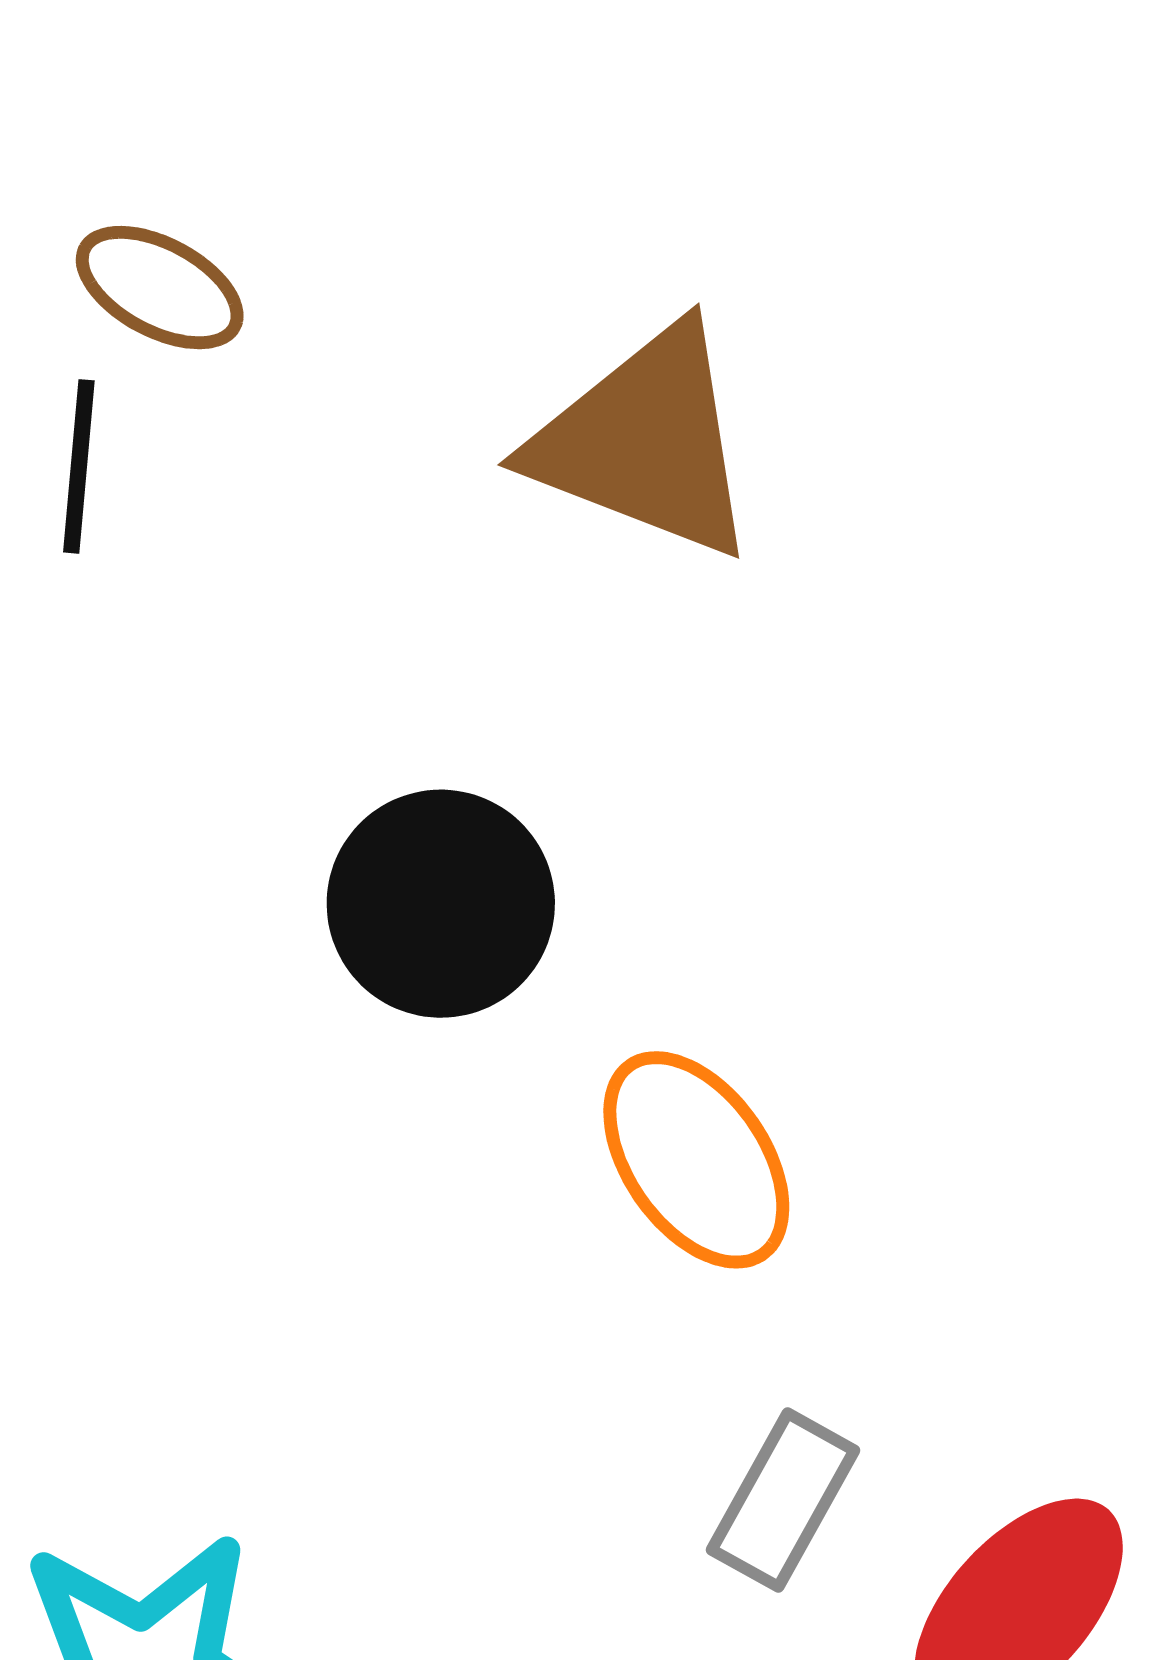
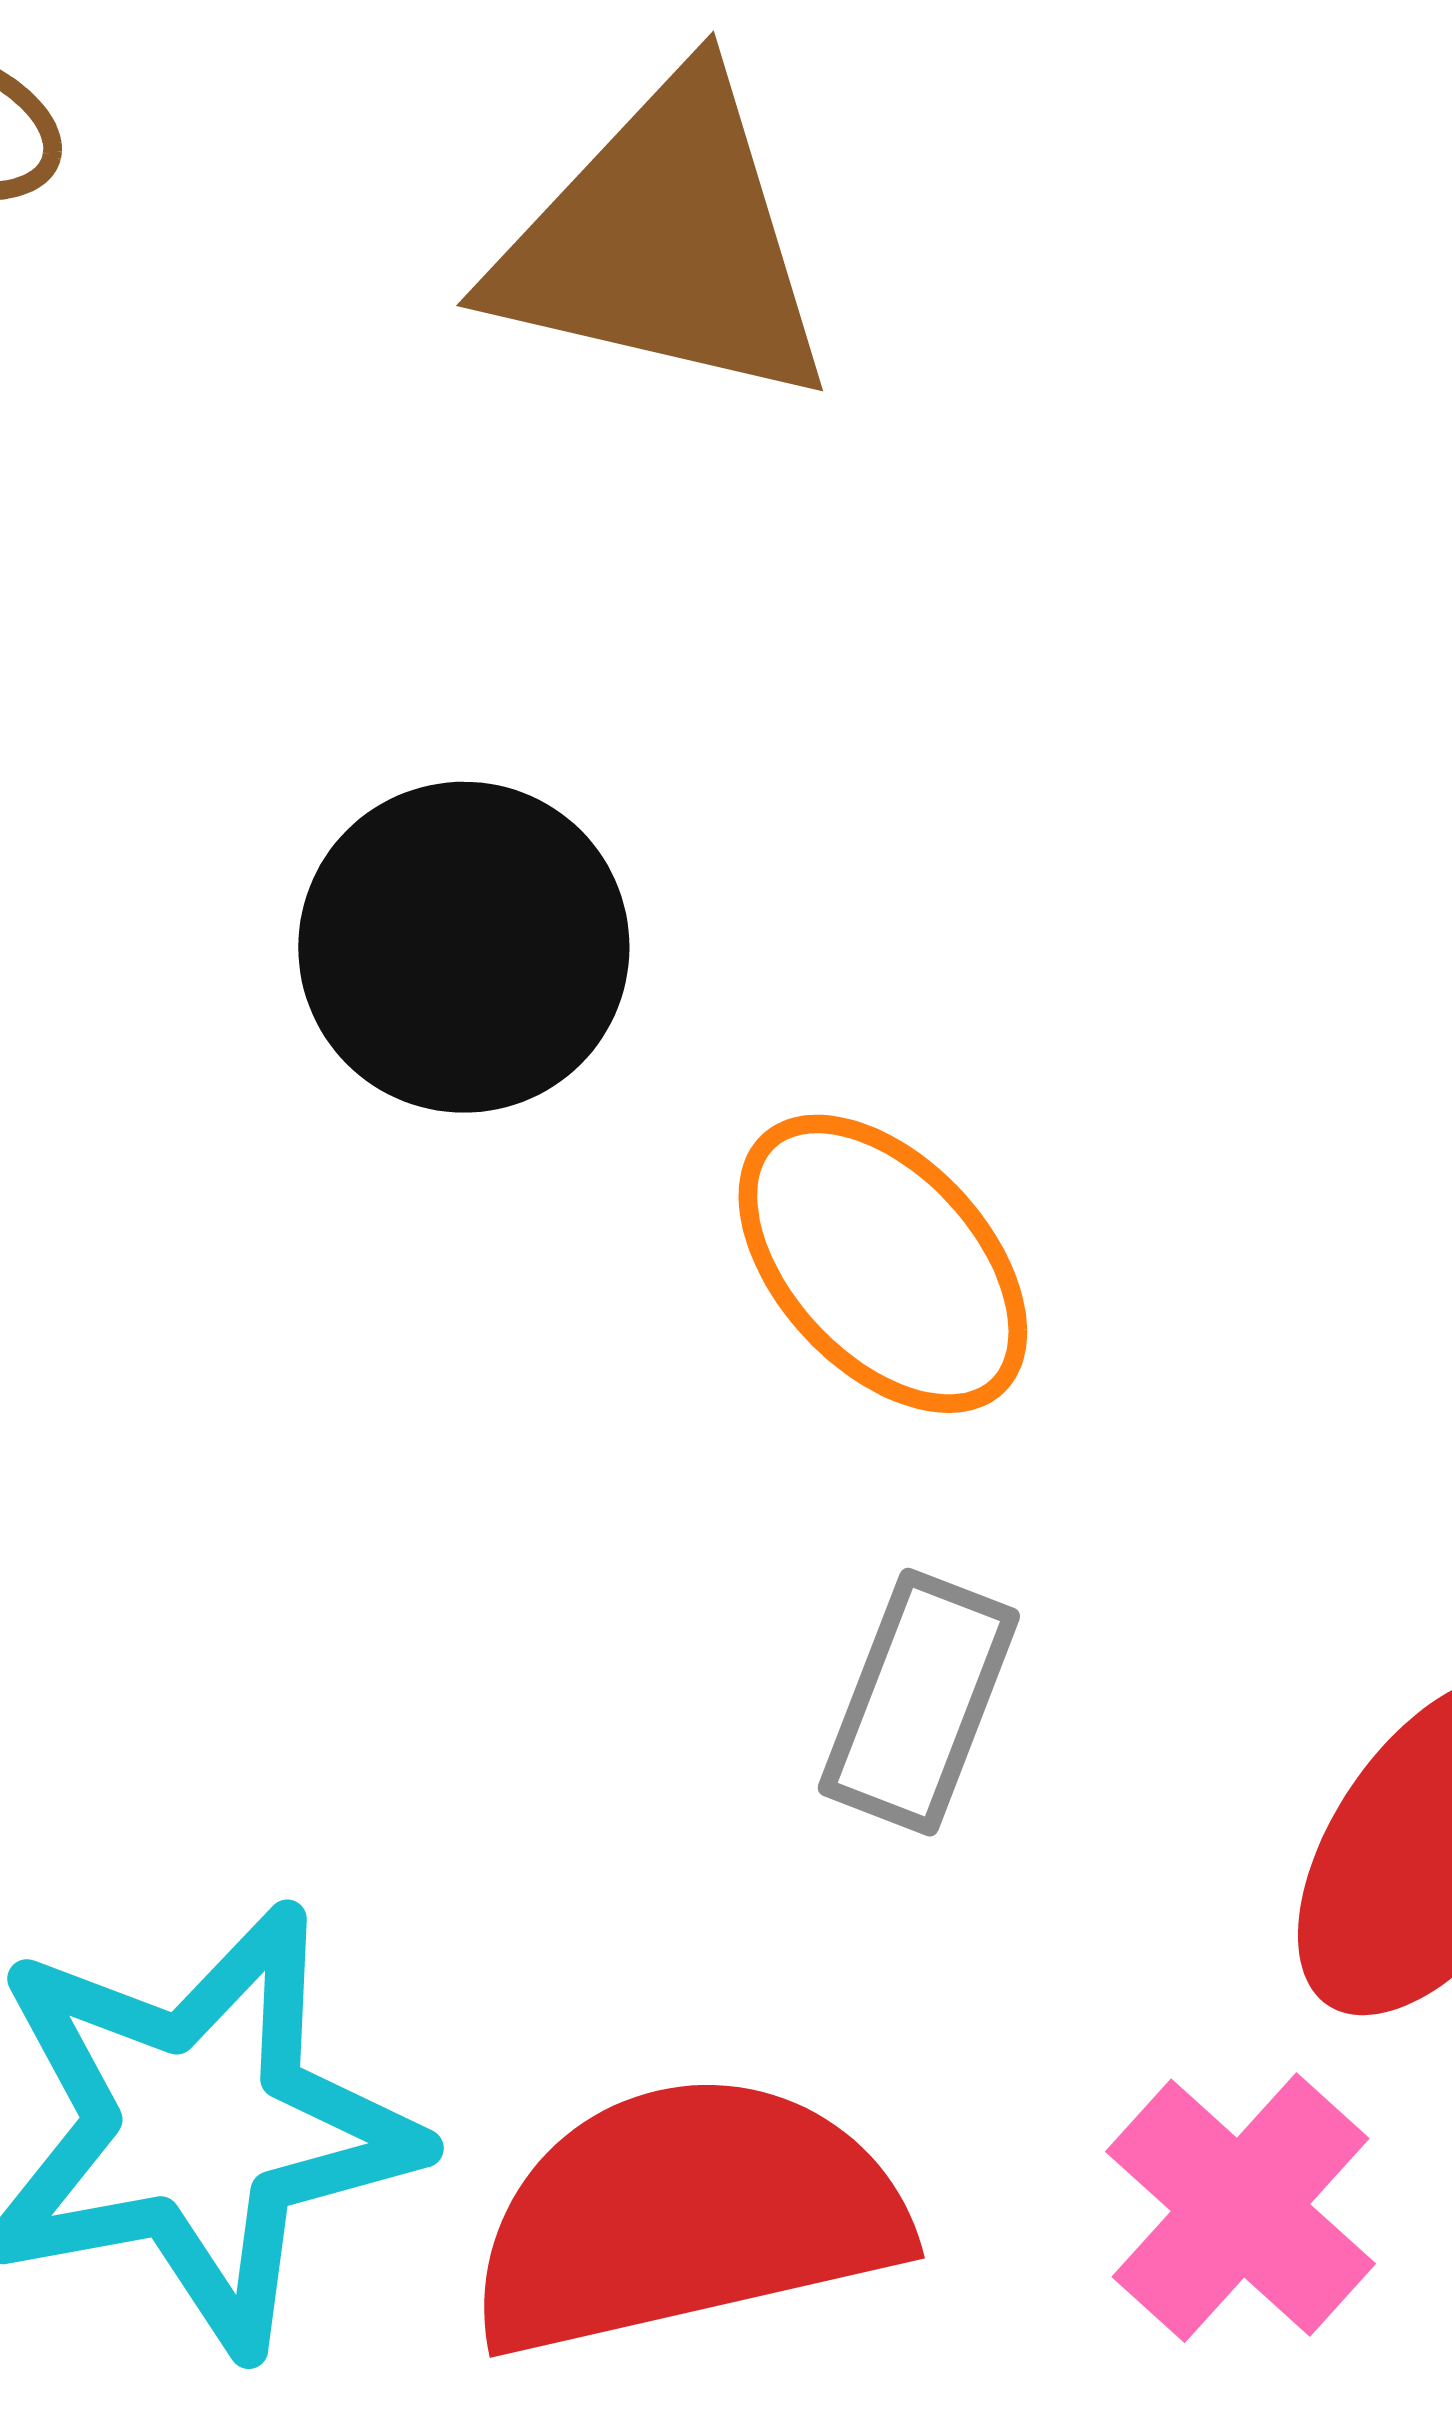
gray rectangle: (783, 1500) -> (919, 1702), moved

